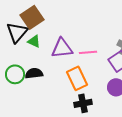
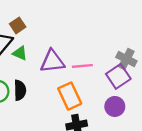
brown square: (32, 17) -> (18, 25), size x0.6
black semicircle: (34, 73) -> (20, 90), turned 96

